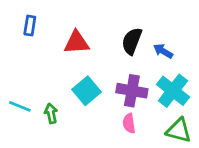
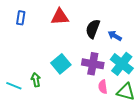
red triangle: (77, 43) -> (60, 17), moved
cyan line: (20, 106) -> (14, 86), moved
pink semicircle: (129, 123) -> (103, 87), moved

